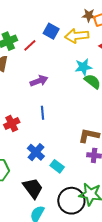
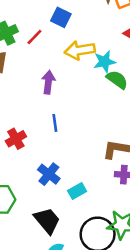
yellow arrow: (77, 36) -> (80, 50), moved
purple arrow: (39, 81) -> (48, 82), turned -60
cyan rectangle: (57, 166) -> (77, 191), turned -64

